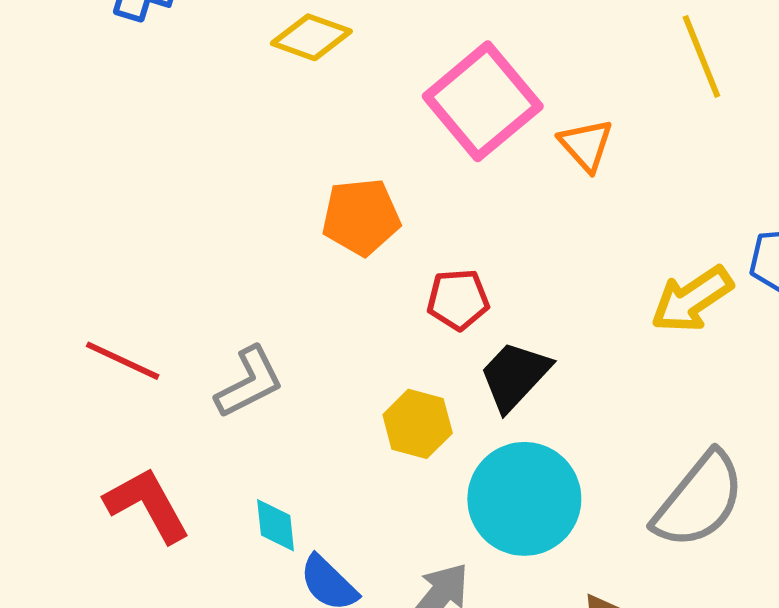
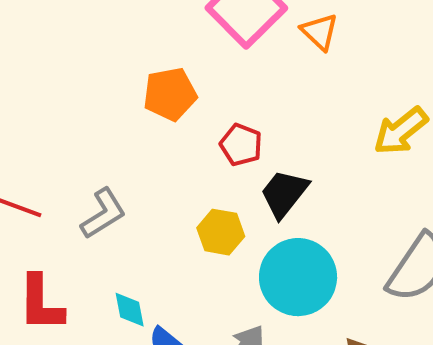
red pentagon: (458, 300) -> (241, 145), turned 30
red L-shape: (147, 505) -> (41, 303), turned -146

